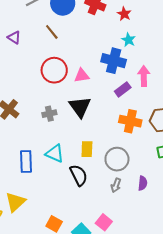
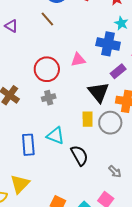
red circle: (54, 70) -> (47, 69), moved
black triangle: (80, 107) -> (99, 92), moved
yellow rectangle: (87, 149) -> (88, 119), moved
gray circle: (117, 159) -> (110, 123), moved
gray arrow: (116, 185) -> (115, 171), moved, turned -64

